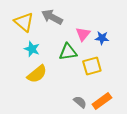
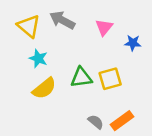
pink triangle: (83, 34) -> (104, 27), moved
blue star: (102, 38) -> (133, 43), moved
green triangle: (68, 52) -> (81, 78), moved

